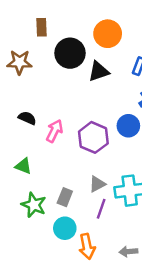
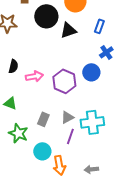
black semicircle: (27, 118) -> (13, 66), turned 80
pink arrow: (54, 131) -> (34, 76), turned 54
gray rectangle: (65, 197) -> (43, 119), moved

